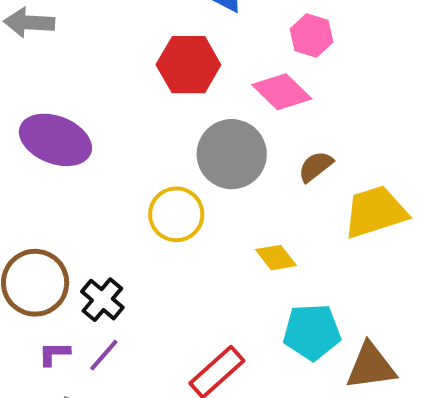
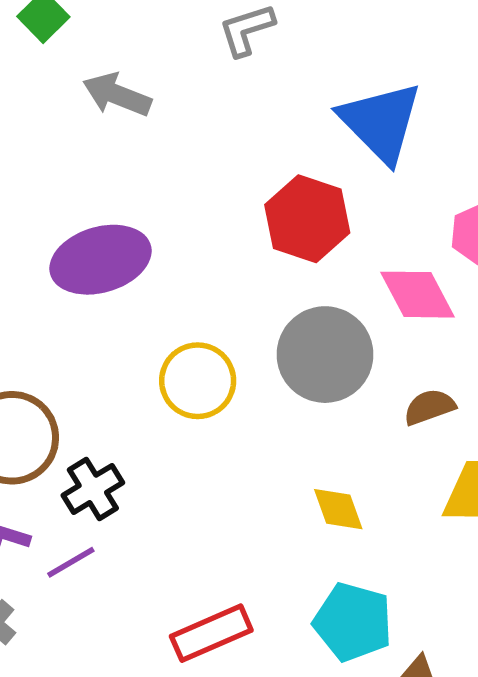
purple ellipse: (55, 140) -> (100, 260), turned -56
yellow circle: (176, 214) -> (198, 381), moved

